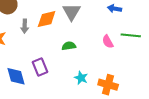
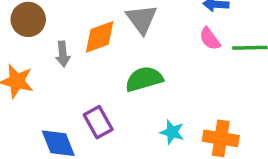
pink semicircle: (108, 42) -> (210, 39), moved
green semicircle: (69, 46) -> (144, 79), size x1.5

